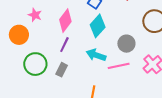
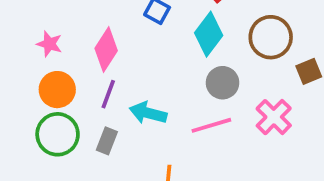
cyan diamond: (98, 26) -> (209, 34), moved
orange circle: (19, 35) -> (57, 90), moved
cyan arrow: (96, 55) -> (148, 113), moved

